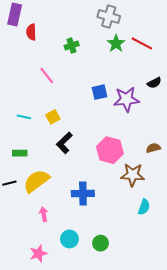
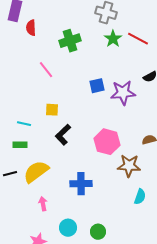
green cross: (72, 46) -> (70, 41), size x1.5
cyan line: (24, 117) -> (24, 124), moved
yellow square: (53, 117) -> (52, 110), turned 32

